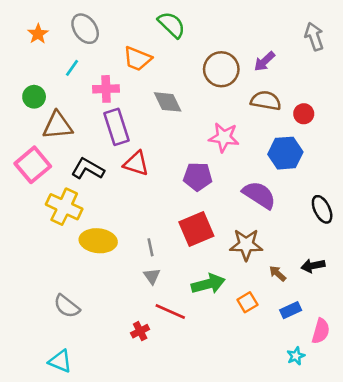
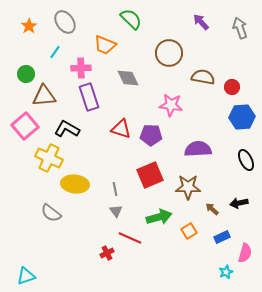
purple arrow: (264, 61) -> (201, 22), moved, turned 90
blue hexagon: (285, 153) -> (242, 117), moved
red triangle: (136, 164) -> (121, 129), moved
purple semicircle: (259, 195) -> (198, 149), turned -36
gray semicircle: (67, 306) -> (51, 213), moved
cyan triangle: (60, 361) -> (26, 276), moved, turned -42

